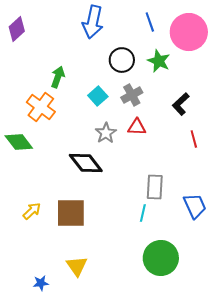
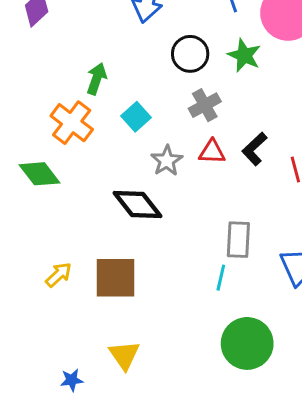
cyan square: (98, 96) -> (136, 117), moved
black L-shape: (181, 104) -> (254, 149), moved

